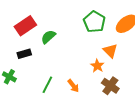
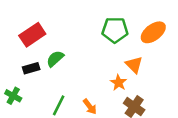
green pentagon: (94, 22) -> (115, 30), turned -30
green semicircle: (48, 37) -> (55, 59), moved

